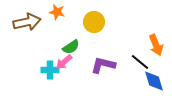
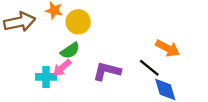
yellow circle: (94, 22) -> (78, 22), moved
orange arrow: (156, 45) -> (168, 48), turned -40

